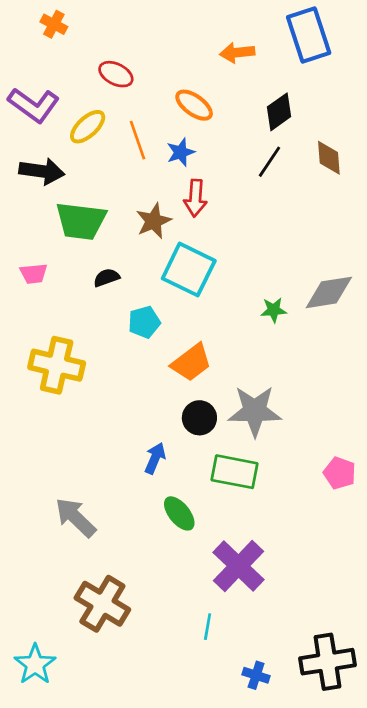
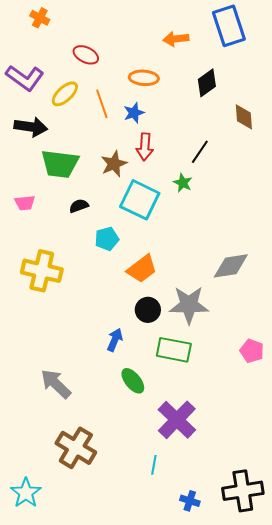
orange ellipse: (194, 105) -> (144, 78), turned -32
black line: (270, 162) -> (200, 152), moved
gray diamond: (329, 292) -> (231, 266), moved
green star: (274, 310) -> (183, 183), moved, turned 30

